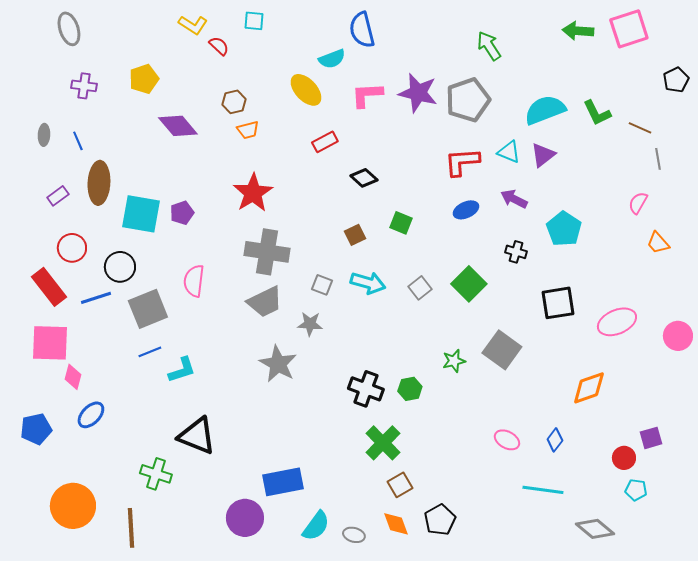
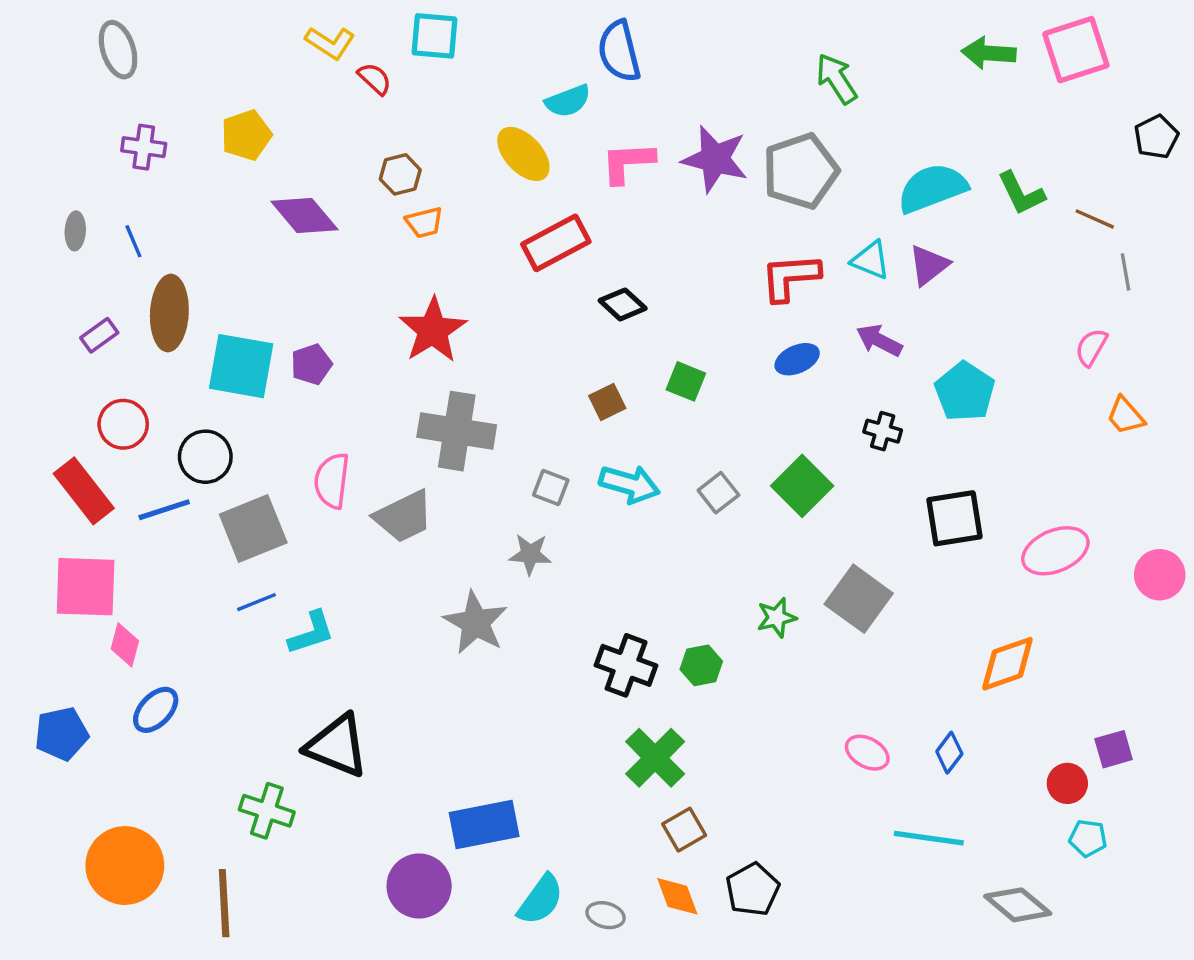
cyan square: (254, 21) -> (434, 36), size x1.4
red rectangle: (325, 142) -> (556, 243), size x1.5
gray trapezoid: (265, 302) -> (404, 517), moved

